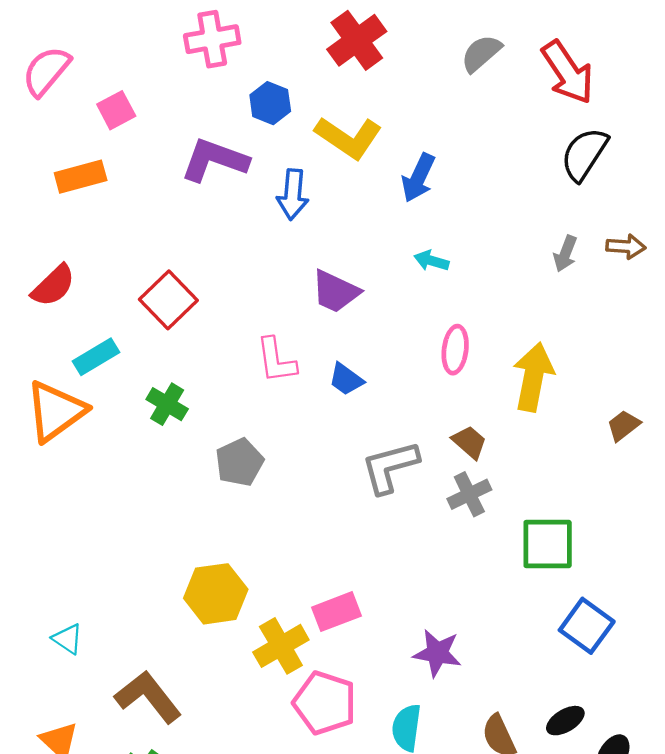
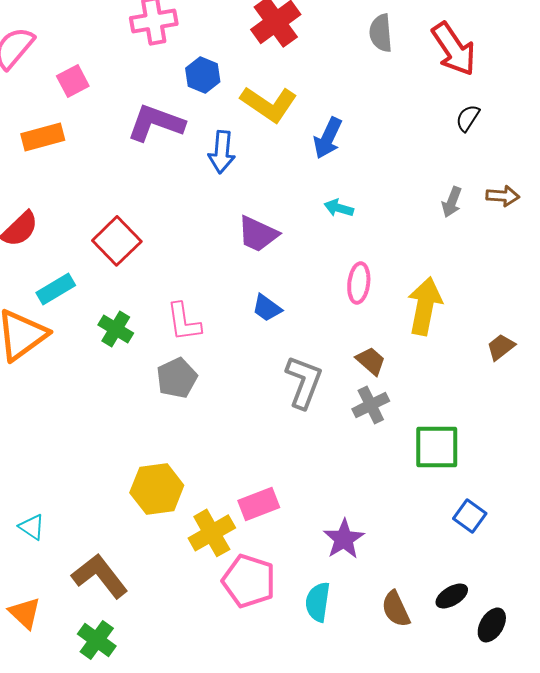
gray semicircle: (481, 53) -> (381, 33), turned -54
black semicircle: (584, 154) -> (468, 118), size x0.6
pink L-shape: (276, 360) -> (184, 322), moved
gray L-shape: (390, 467) -> (304, 382), turned 126
blue square: (587, 626) -> (470, 516), size x0.7
purple star: (437, 653) -> (344, 539), turned 30

